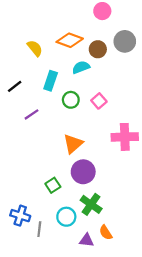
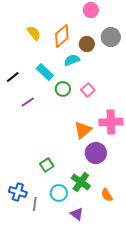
orange diamond: (70, 40) -> (62, 36), turned -60
yellow semicircle: (35, 48) -> (34, 33), moved
cyan rectangle: (51, 81) -> (45, 72), turned -66
orange triangle: (73, 144) -> (83, 130), moved
purple circle: (83, 172) -> (96, 153), moved
orange semicircle: (106, 232) -> (107, 195), moved
purple triangle: (87, 240) -> (77, 214), turned 32

